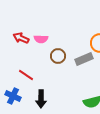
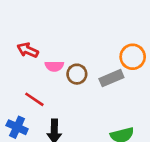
pink semicircle: (41, 39) -> (54, 66), moved

